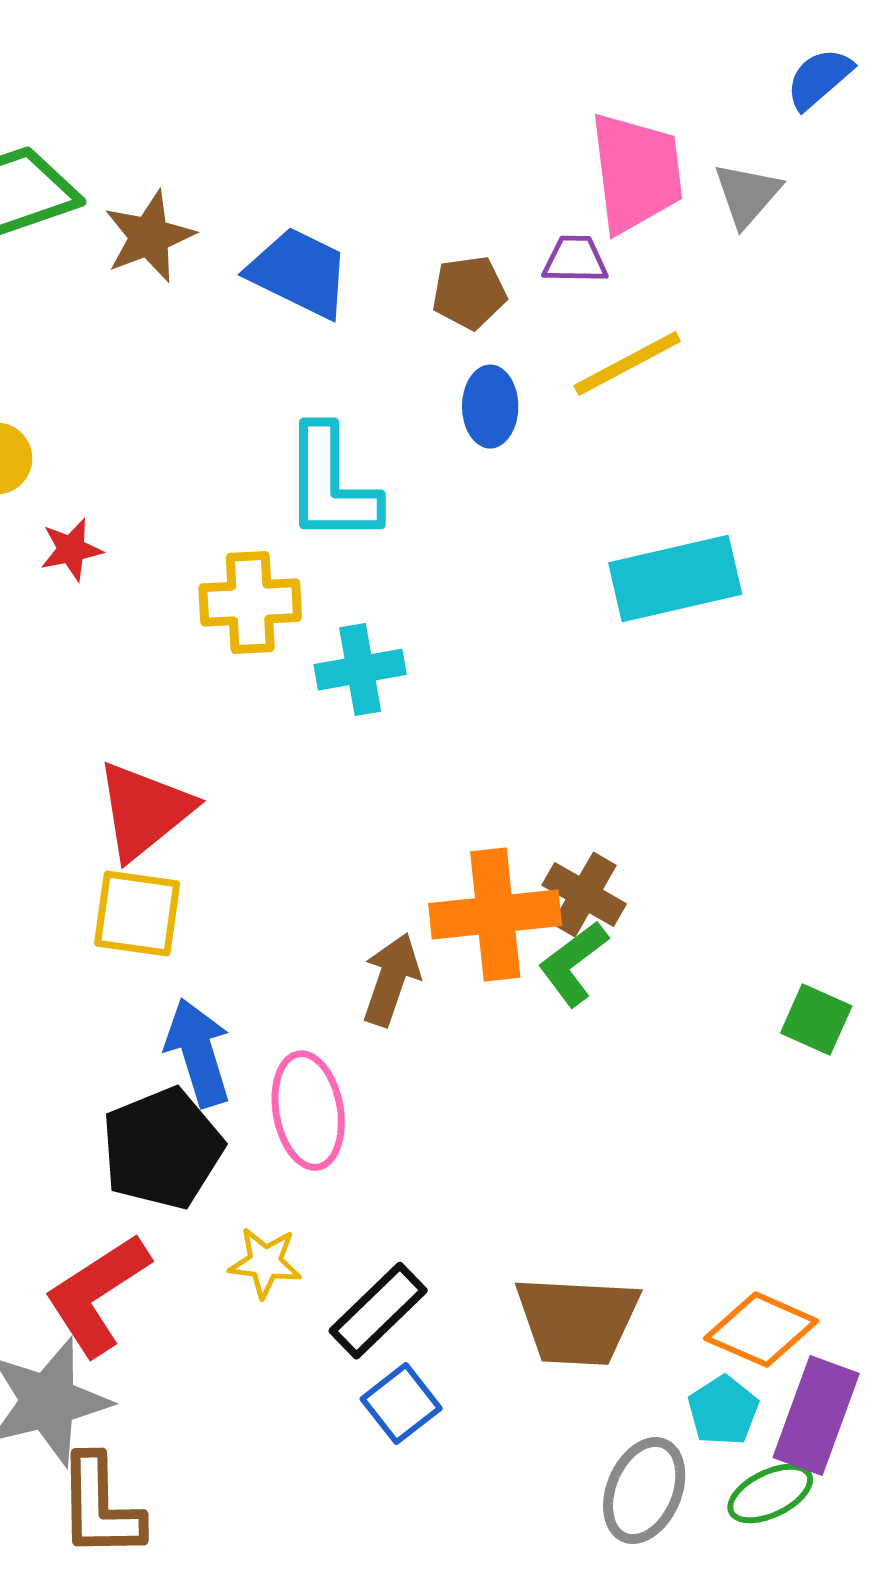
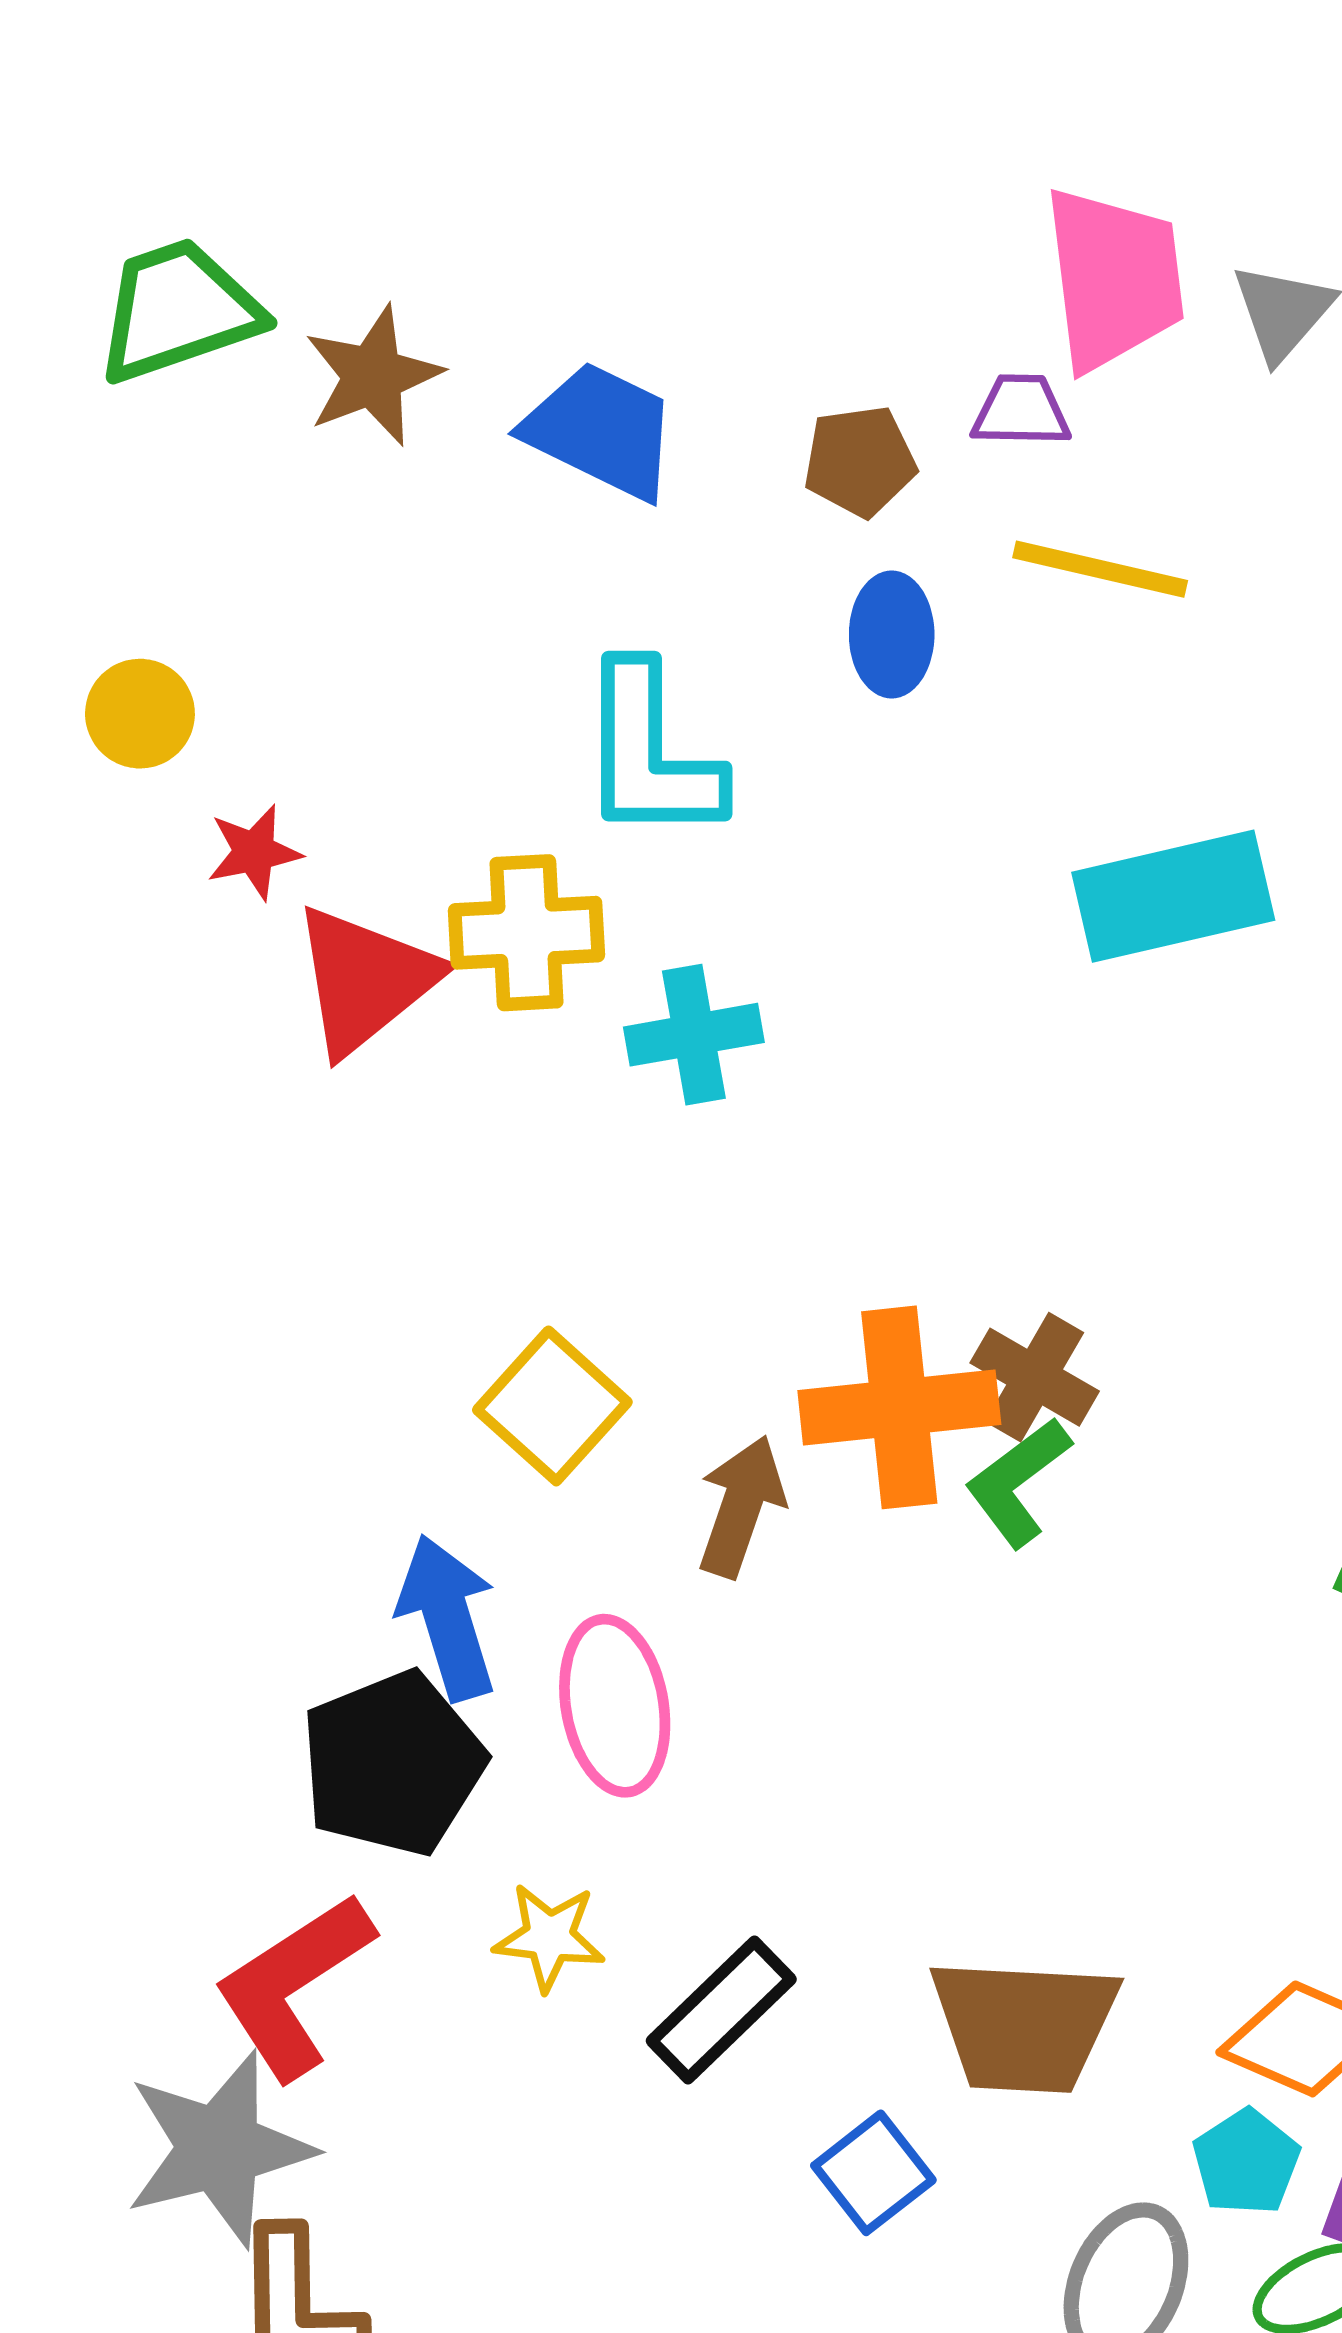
yellow line: (627, 364) -> (1100, 569), turned 41
red triangle: (144, 811) -> (365, 980), moved
yellow square: (137, 914) -> (552, 1406), moved, turned 34
blue square: (401, 1404) -> (873, 2173), moved

